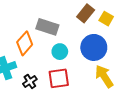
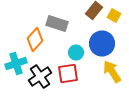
cyan circle: (60, 52) -> (76, 52), moved
black cross: (30, 81) -> (40, 76), size x1.6

